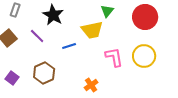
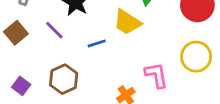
yellow trapezoid: (92, 30) -> (127, 22), turned 45
pink L-shape: (114, 57) -> (156, 75), moved

